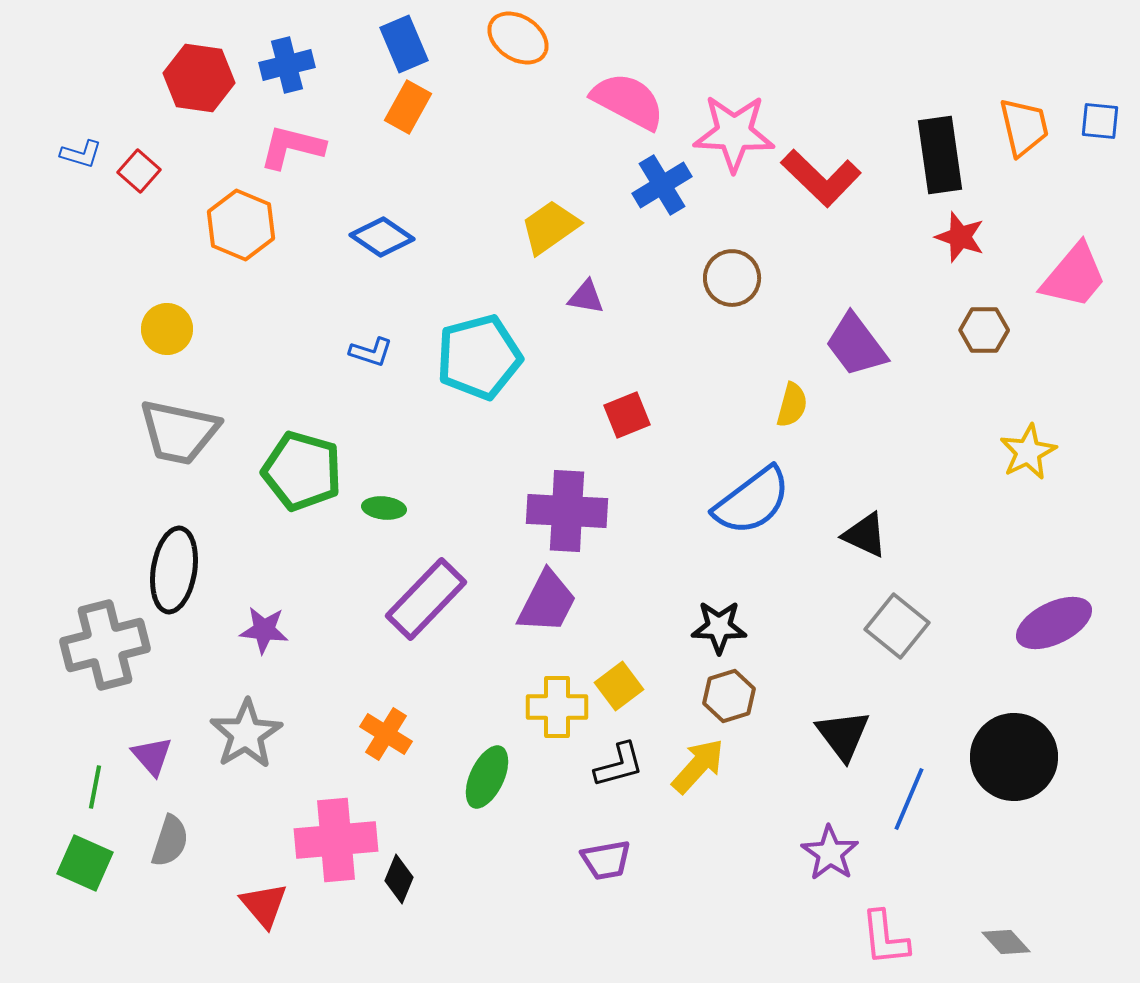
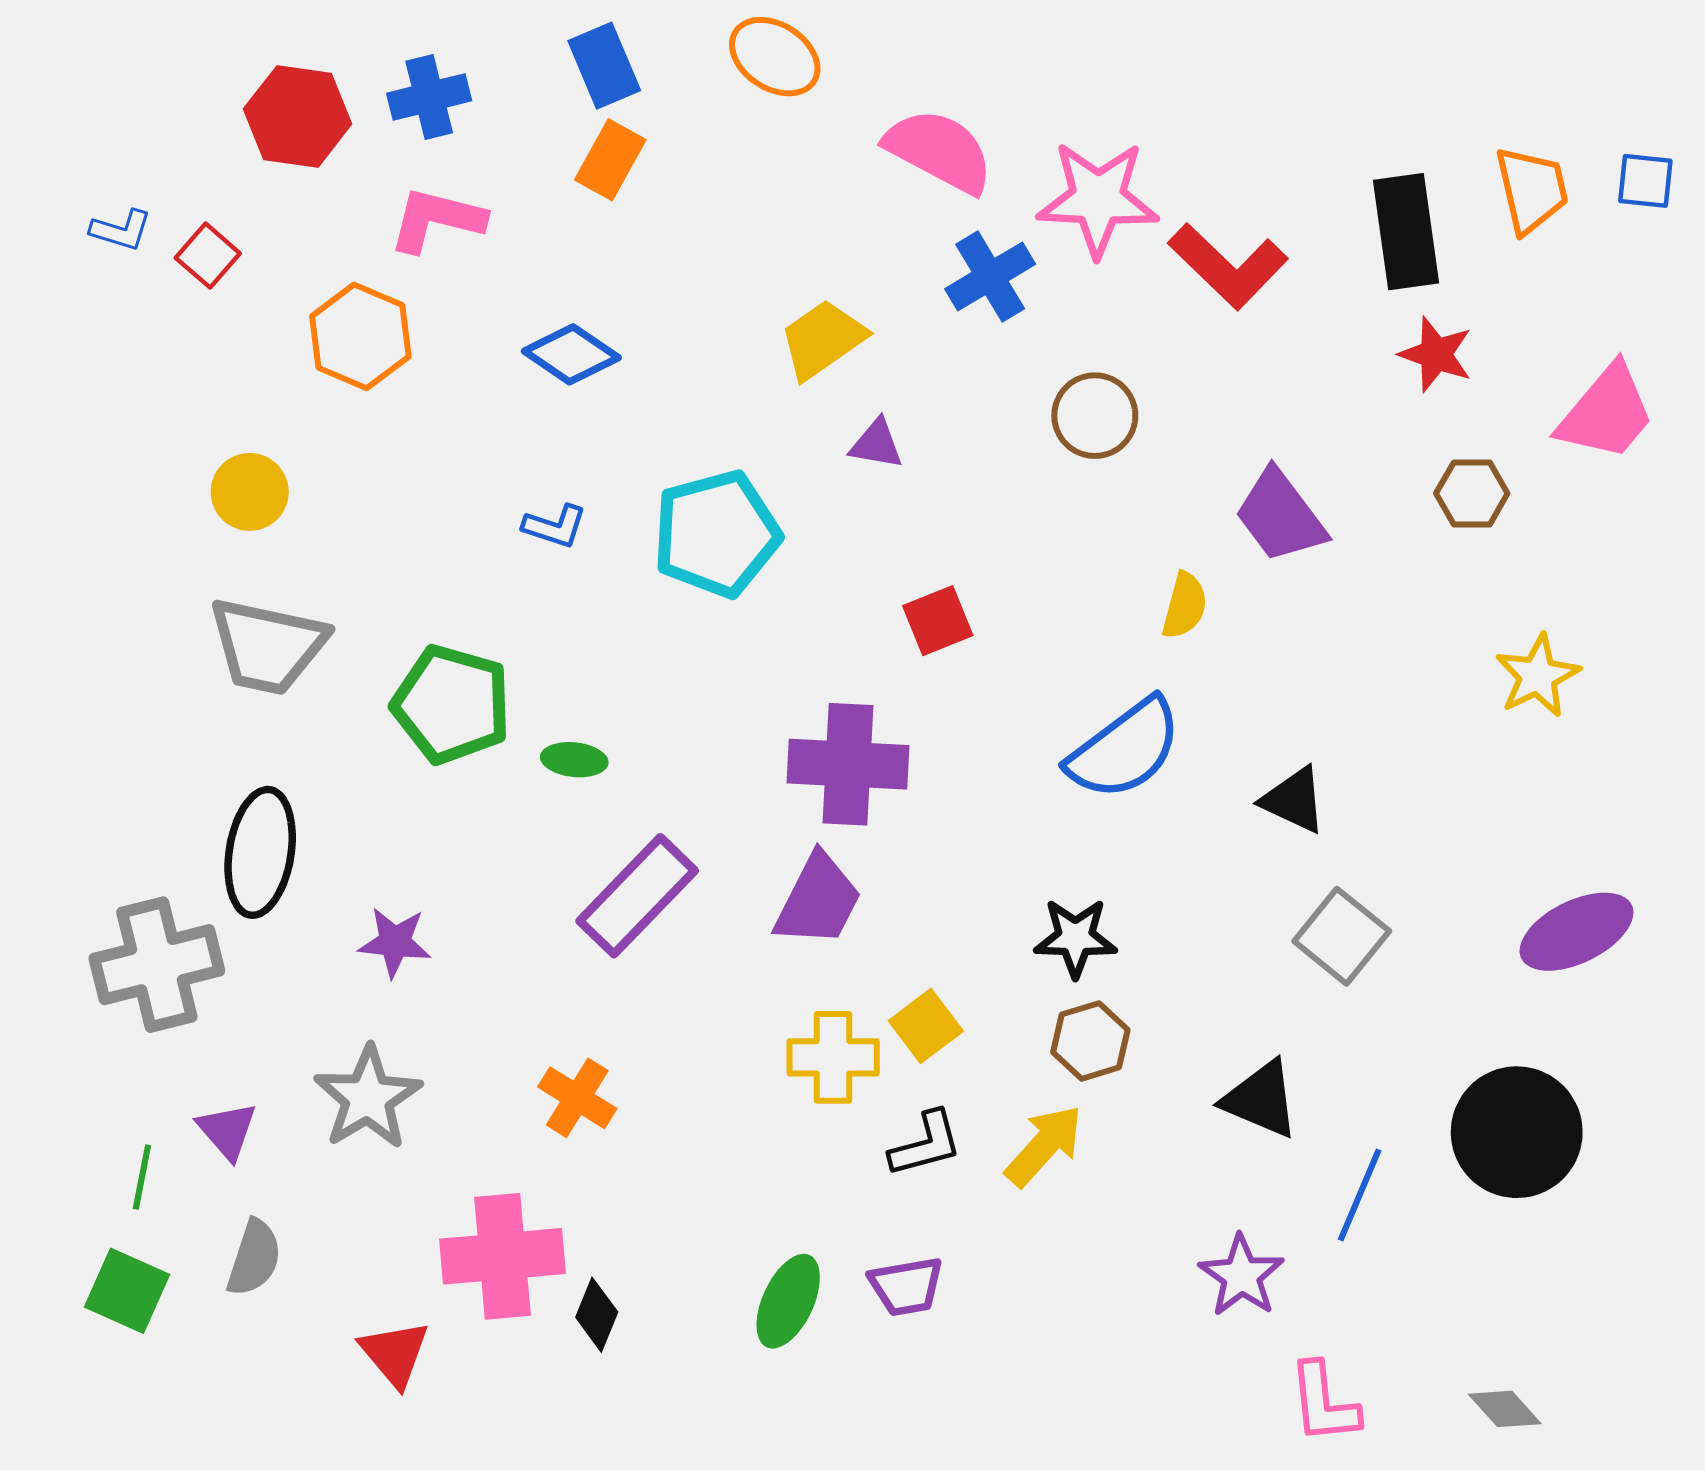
black triangle: (843, 735) -> (1261, 1099), turned -30
green ellipse: (487, 777) -> (788, 1301), moved

